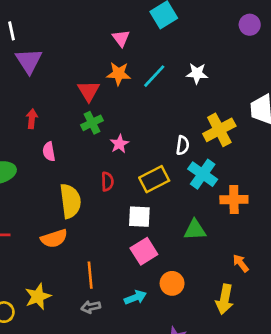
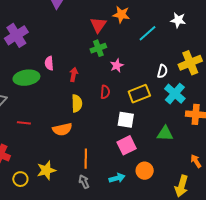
cyan line: (154, 76) -> (148, 33), moved
red arrow: (32, 119) -> (74, 74), moved
pink semicircle: (49, 152) -> (49, 63), moved
yellow semicircle: (70, 201) -> (77, 103), size x0.7
gray arrow: (91, 307) -> (84, 182), turned 72

